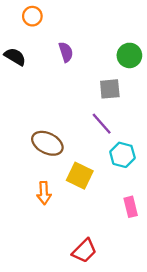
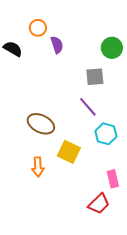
orange circle: (32, 16) -> (38, 28), moved
red trapezoid: (84, 251) -> (99, 204), moved

